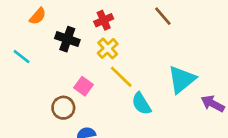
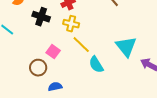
yellow cross: (108, 48) -> (71, 24), turned -35
cyan triangle: (182, 79) -> (126, 47), turned -30

